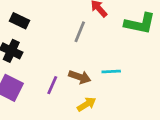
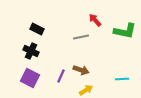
gray line: (80, 32) -> (81, 37), turned 56
cyan line: (111, 71) -> (122, 79), moved

